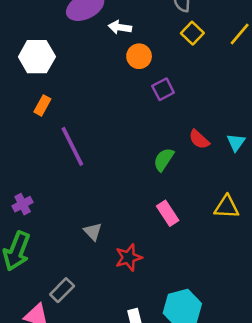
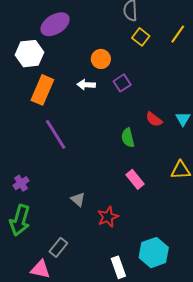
white arrow: (120, 27) -> (86, 85), moved
white hexagon: (37, 57) -> (29, 54), moved
orange rectangle: (42, 105) -> (42, 90), moved, size x1.8
green semicircle: (164, 159) -> (128, 138), turned -42

